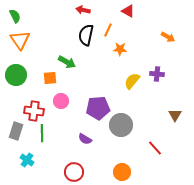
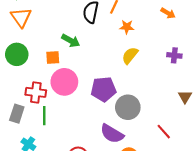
orange arrow: (168, 37) -> (168, 13), moved
purple cross: (157, 74) -> (174, 55), moved
yellow semicircle: (132, 81) -> (130, 55), moved
pink circle: (61, 101) -> (64, 82), size x1.6
purple semicircle: (85, 139) -> (112, 134), moved, size x1.6

